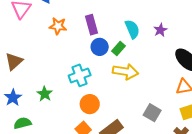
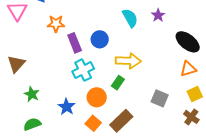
purple rectangle: (92, 25) -> (75, 43), moved
green rectangle: (119, 48) -> (118, 83), moved
green star: (45, 94) -> (32, 94), moved
blue star: (13, 98) -> (66, 107), moved

